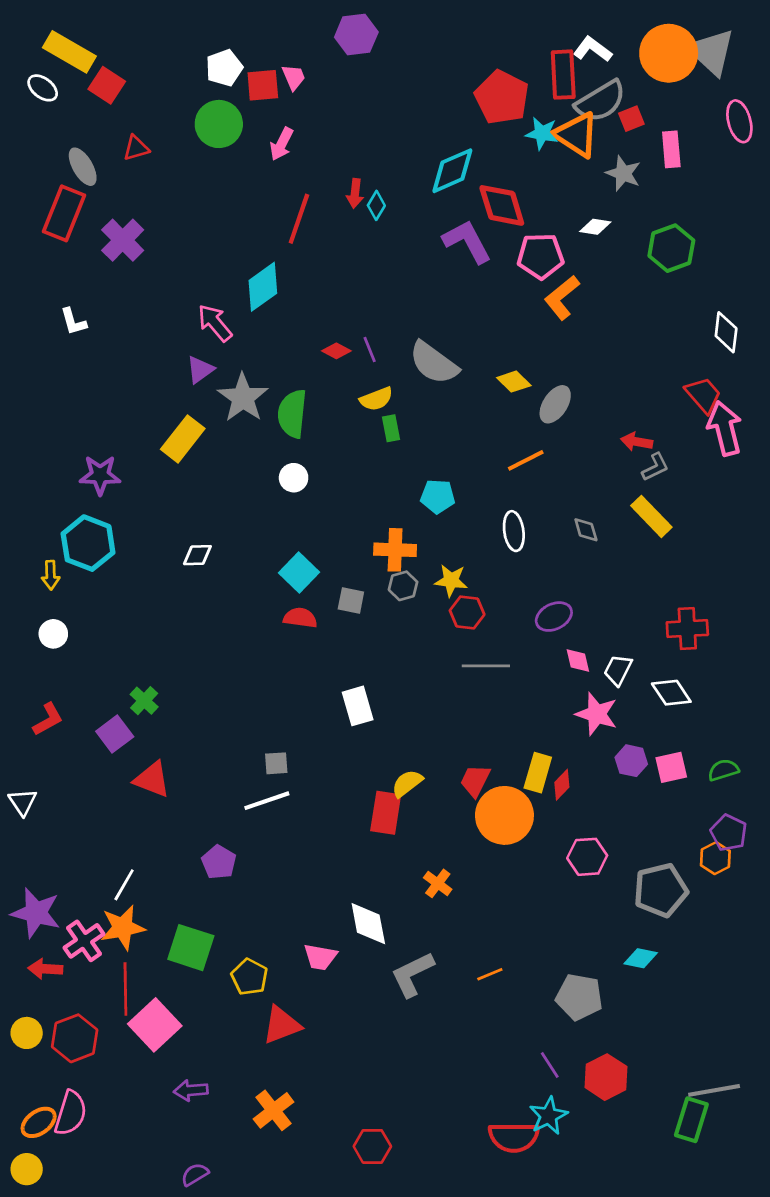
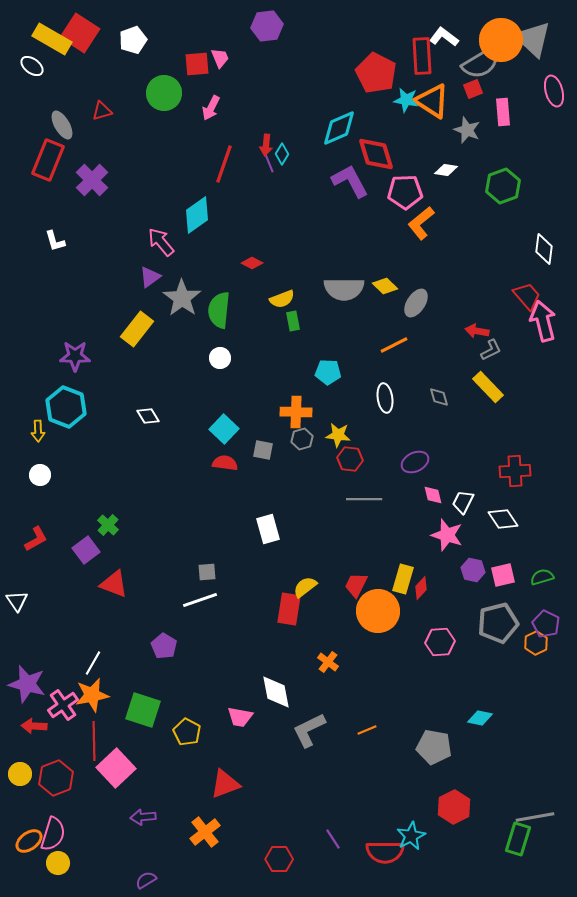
white pentagon: (224, 68) -> (133, 40), moved
red square: (107, 85) -> (80, 33), moved, size x1.4
gray semicircle: (601, 101) -> (481, 63), moved
purple line: (370, 350) -> (269, 163), moved
gray semicircle: (434, 363) -> (344, 289), moved, turned -36
white diamond: (197, 555) -> (148, 416), turned 60
gray pentagon: (661, 890) -> (498, 623), moved
red triangle: (282, 1025) -> (225, 784), moved
purple line: (550, 1065) -> (333, 839), moved
yellow circle: (27, 1169) -> (58, 863), moved

